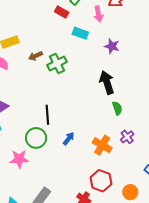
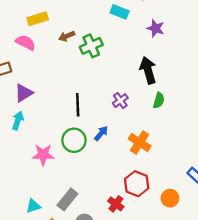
green semicircle: (117, 108) -> (159, 100), turned 32
purple cross: (127, 137) -> (120, 101), moved
green circle: (36, 138) -> (74, 140), moved

